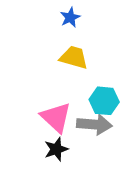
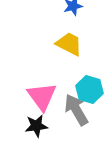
gray arrow: (94, 124) -> (76, 110), turned -136

